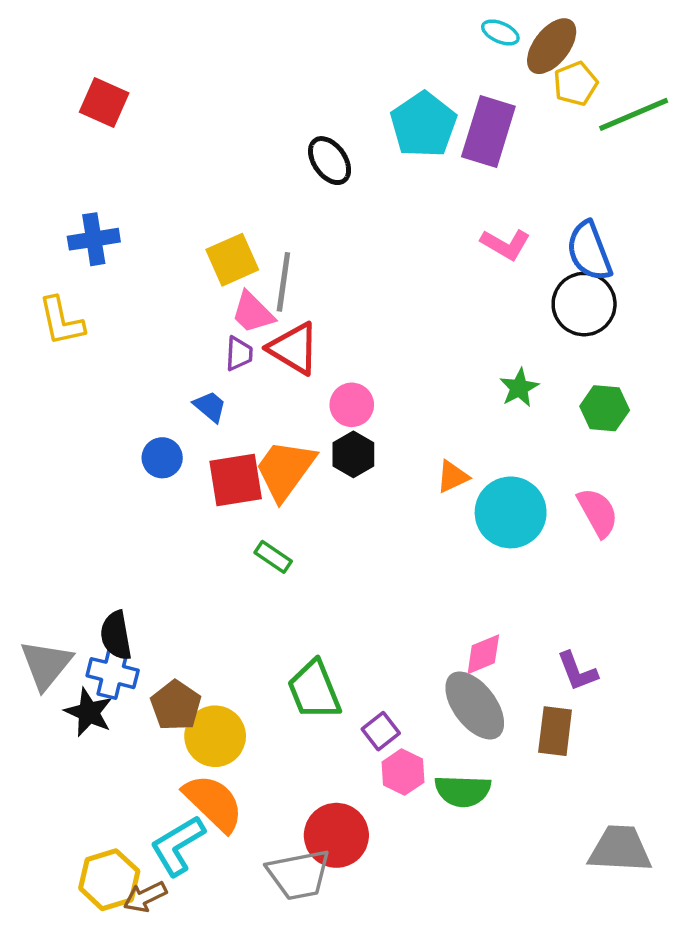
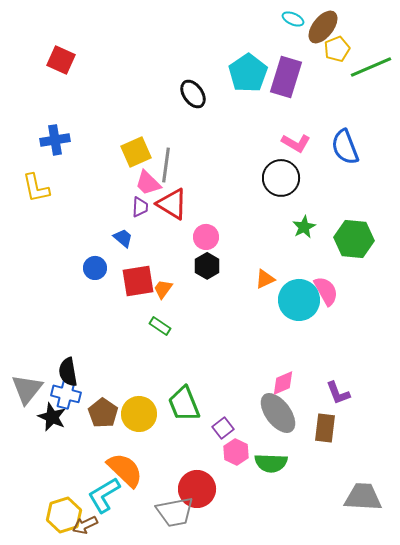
black circle: (584, 304) -> (281, 178), moved
green hexagon: (605, 408) -> (354, 239), size x1.4
orange trapezoid: (285, 470) -> (163, 289), moved, size x0.5
pink semicircle: (598, 512) -> (326, 291), moved
yellow circle: (215, 736) -> (139, 414), moved

